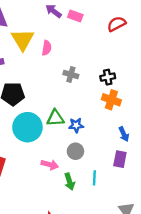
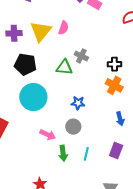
yellow triangle: (23, 40) -> (41, 31), moved
green triangle: (55, 118) -> (64, 67), moved
purple rectangle: (120, 159) -> (116, 150), moved

